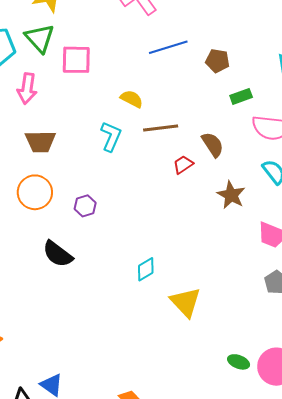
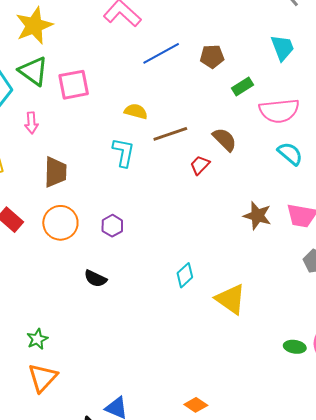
pink arrow: (27, 88) -> (31, 123), size x0.7
brown trapezoid: (40, 142) -> (55, 172), turned -76
brown star: (231, 195) -> (257, 216), moved
black semicircle: (58, 254) -> (95, 279), size x0.7

